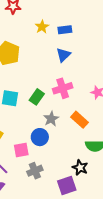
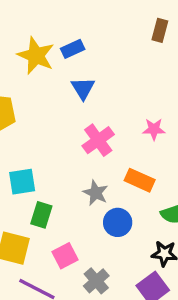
yellow star: (42, 27) -> (36, 56), size x1.6
green rectangle: (37, 97) -> (41, 215), moved
blue circle: (40, 137) -> (118, 222), moved

